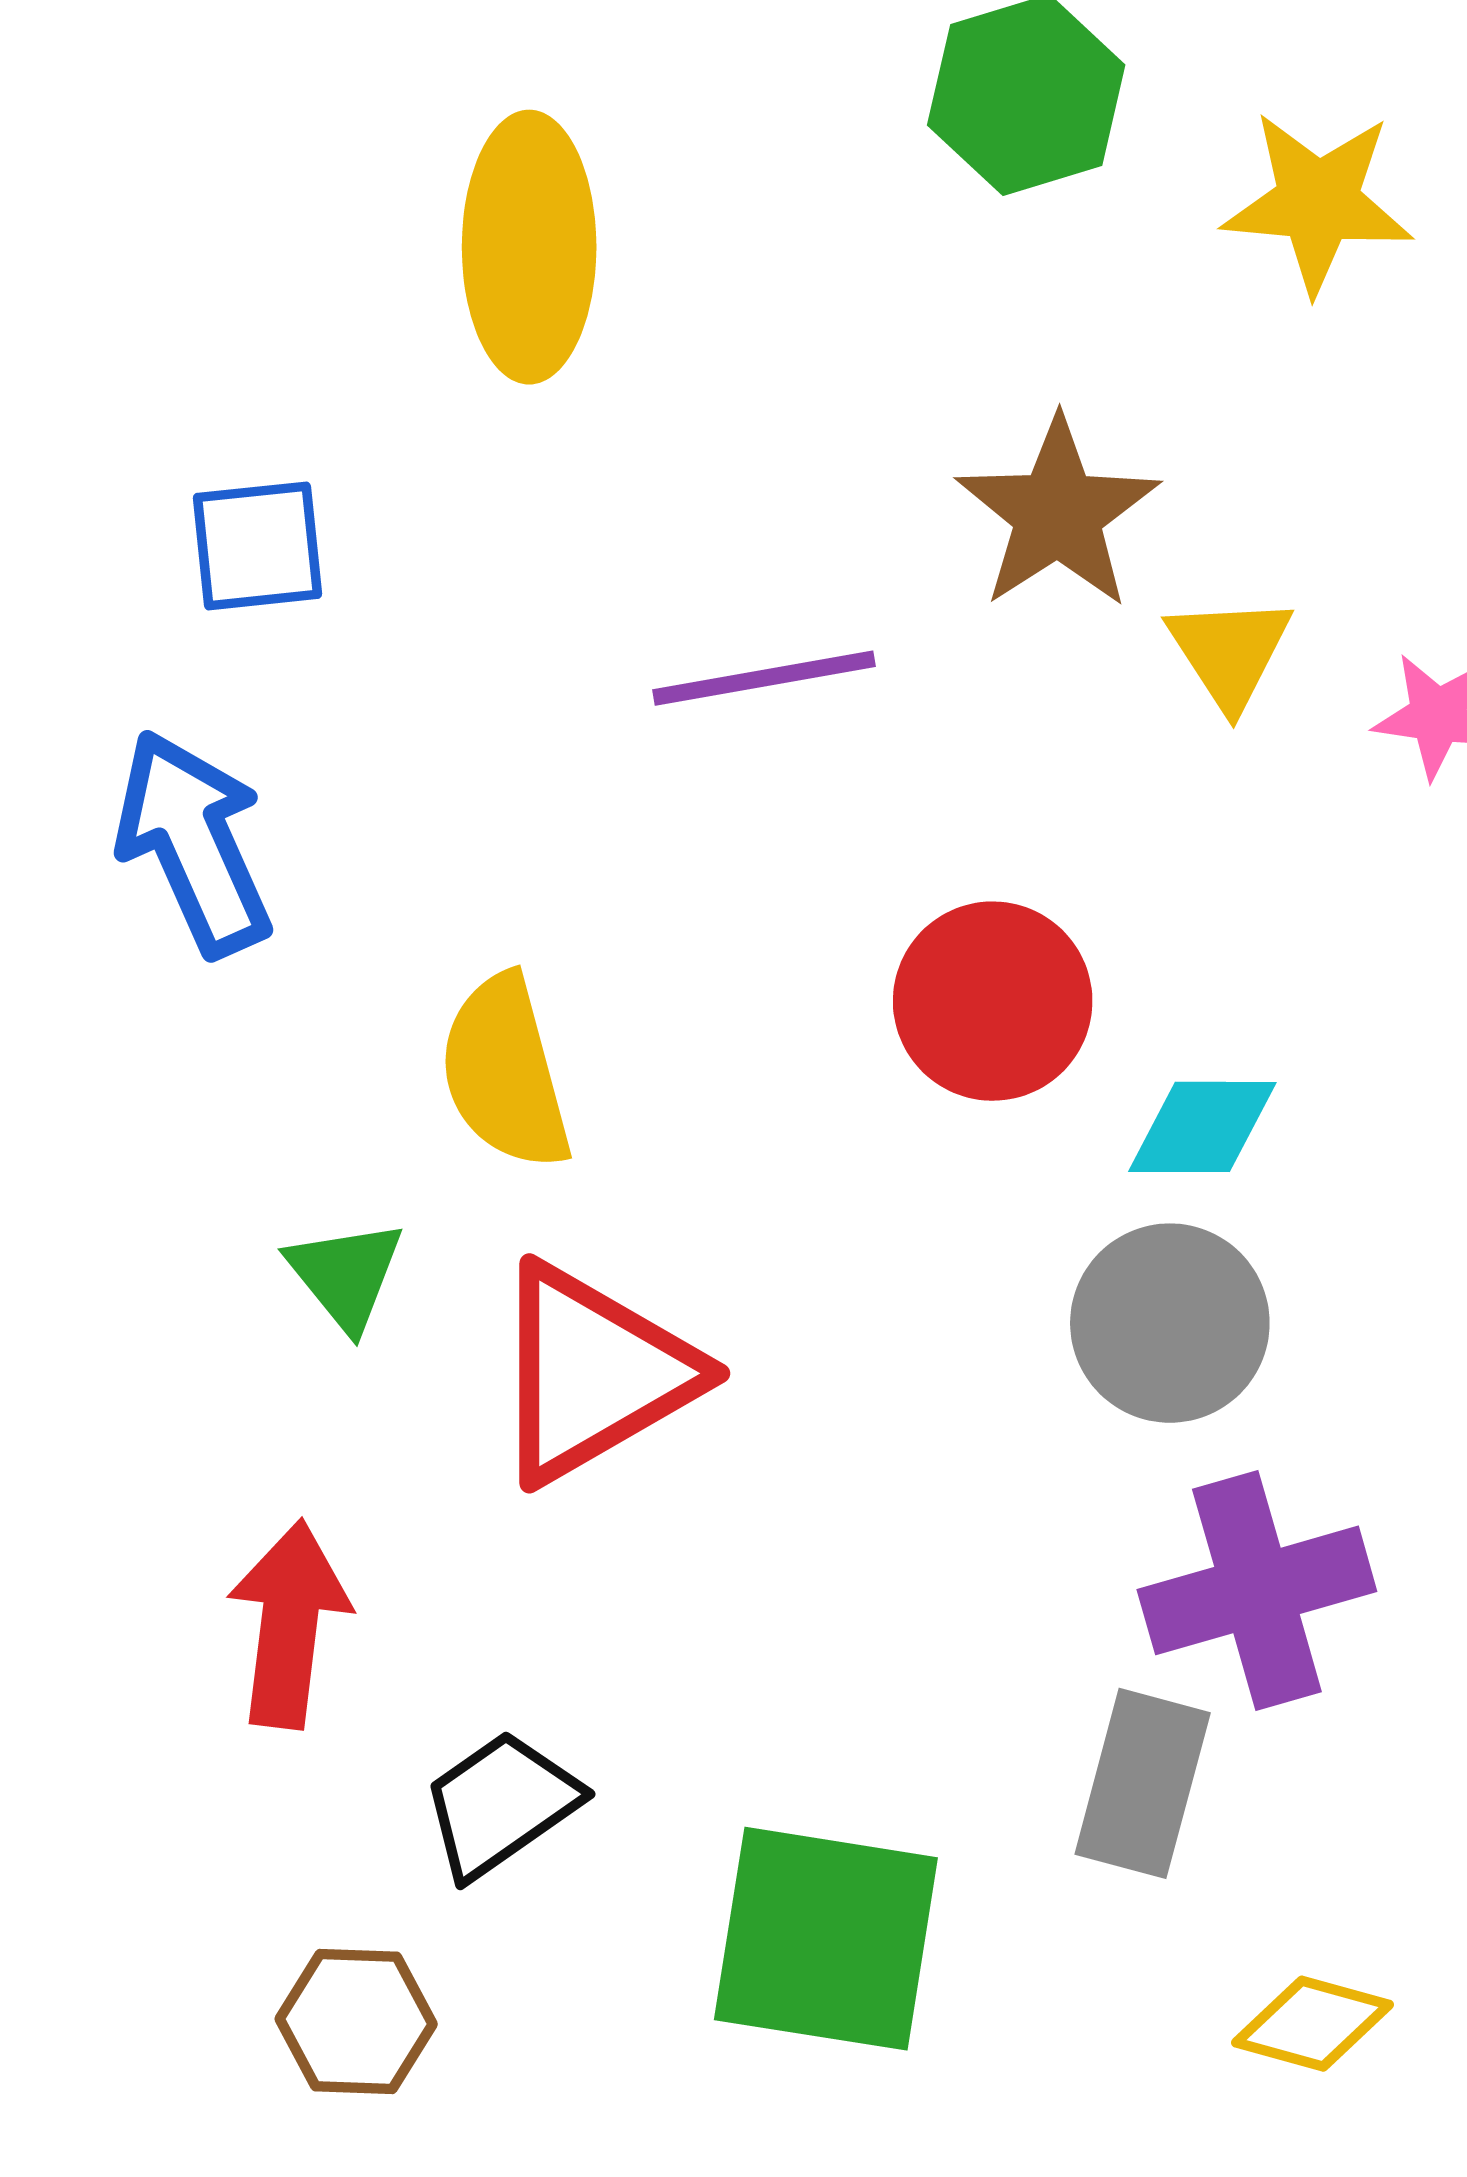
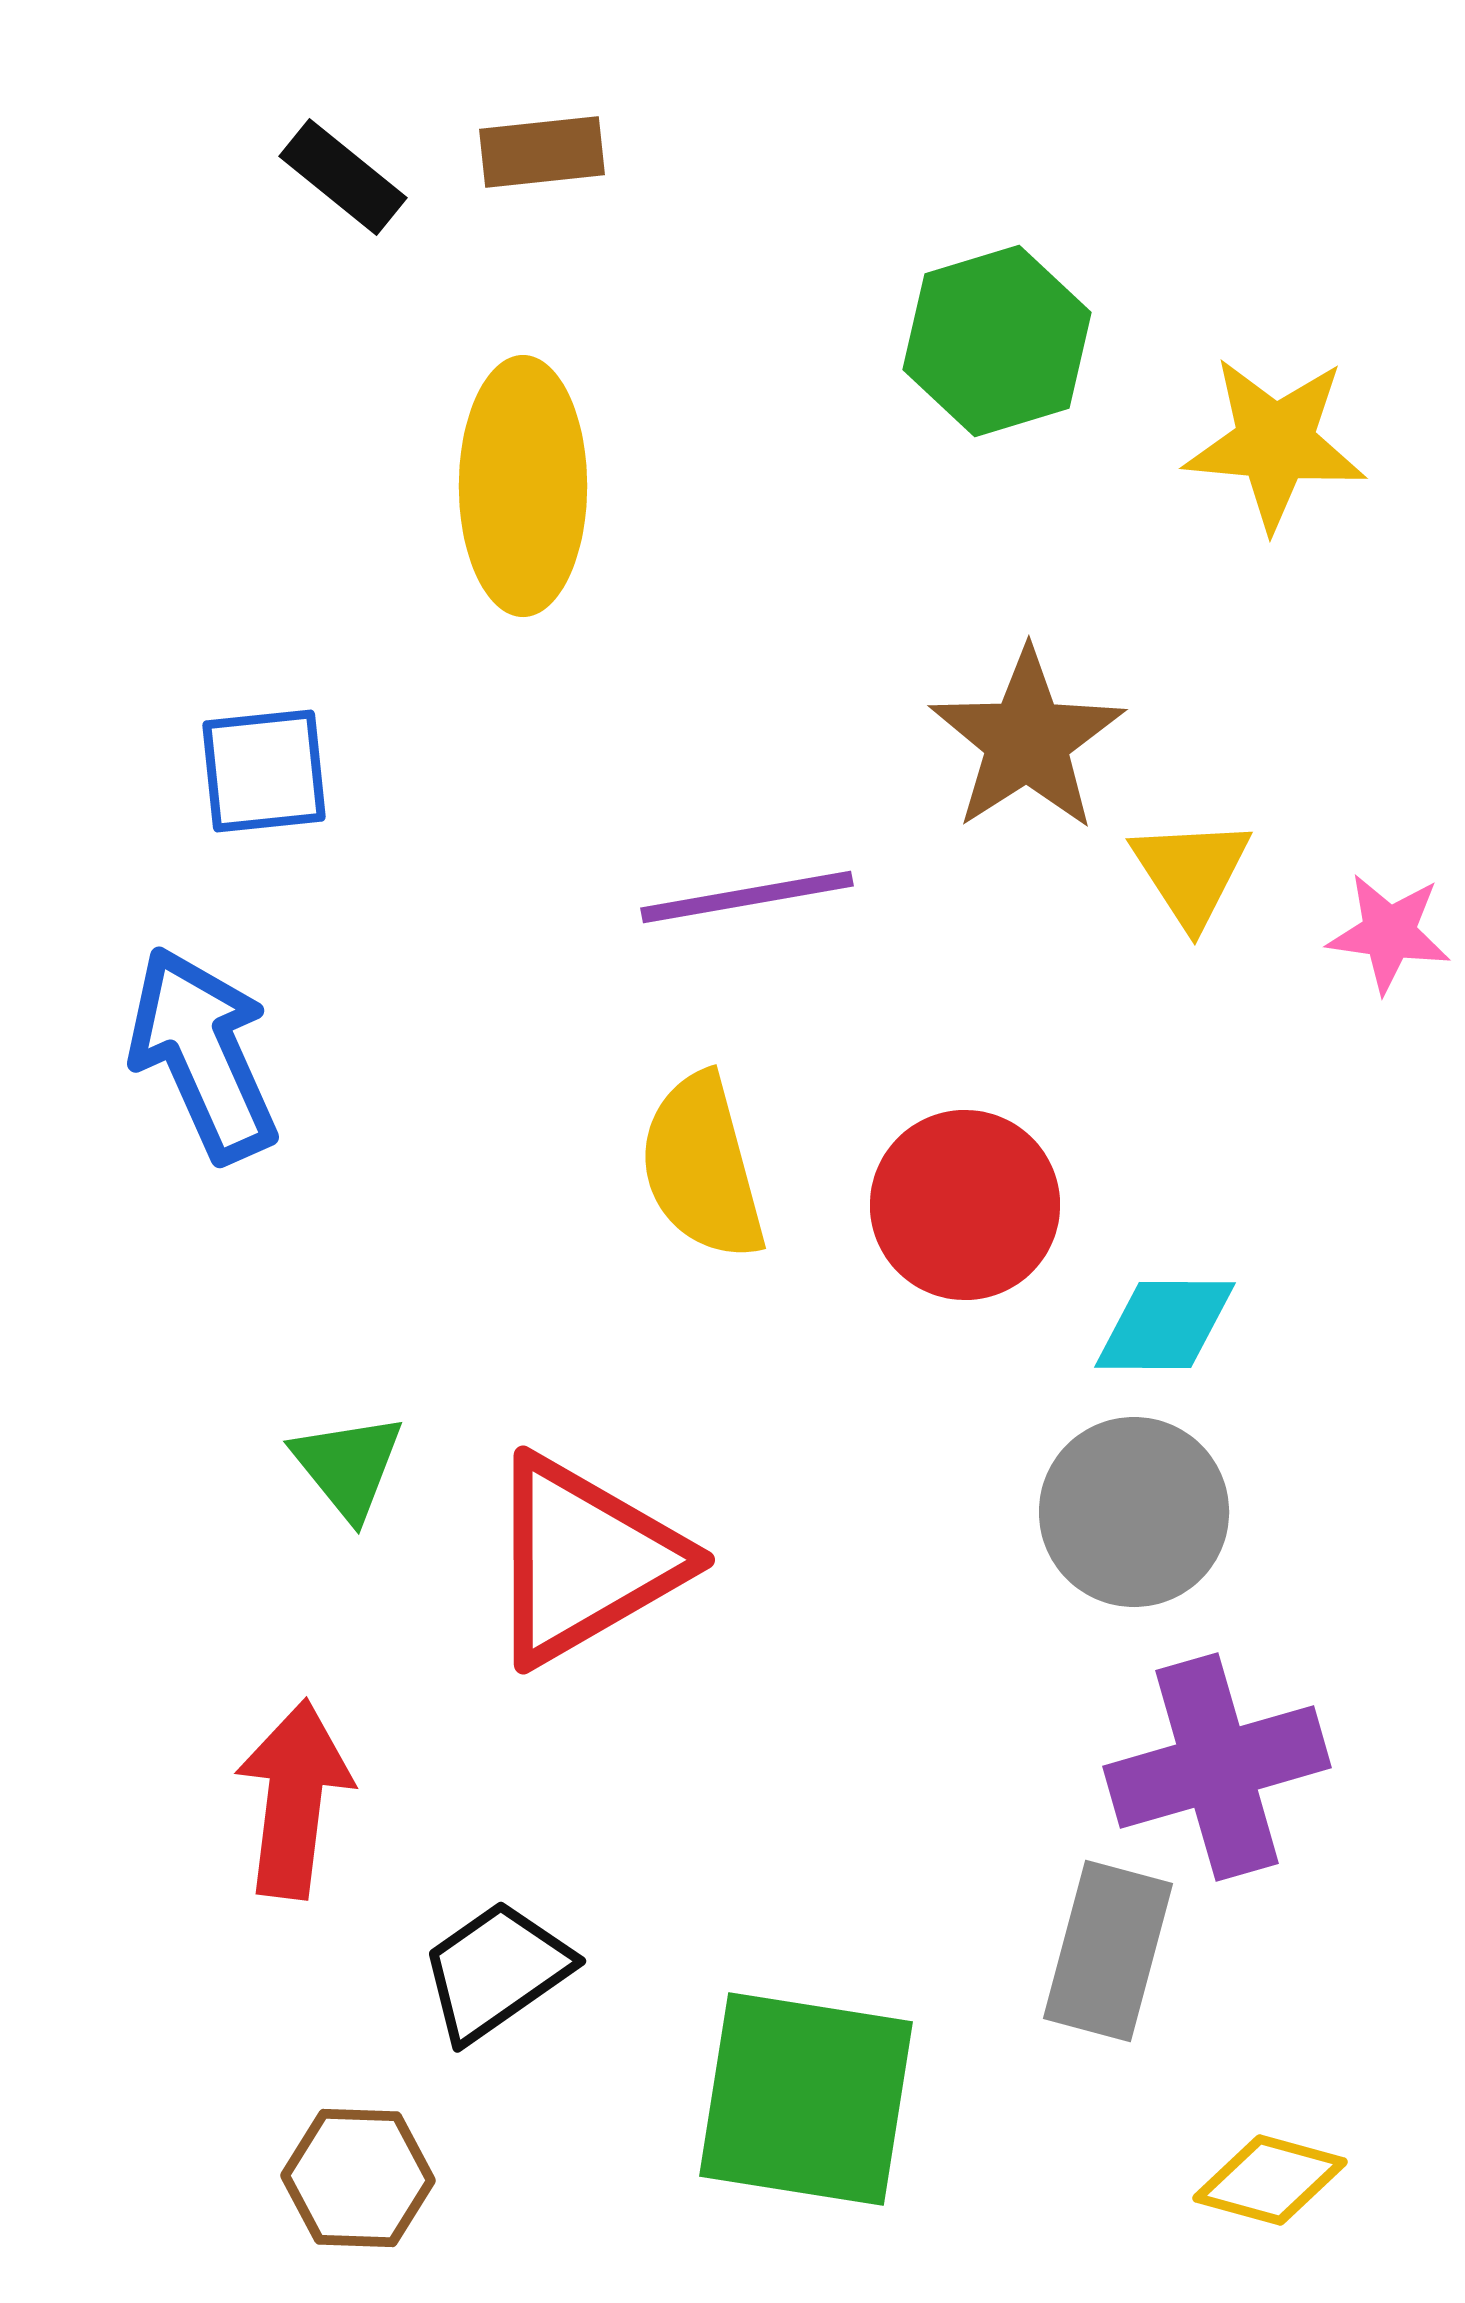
yellow semicircle: (505, 1072) -> (702, 1167), moved

